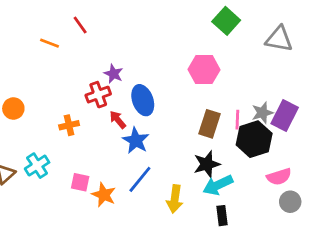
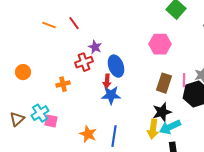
red line: (80, 25) -> (74, 23), moved
red arrow: (118, 120) -> (107, 81), moved, turned -136
blue star: (136, 140) -> (111, 95), turned -30
blue line: (140, 179) -> (114, 136), moved, turned -30
pink square: (80, 182) -> (51, 121), moved
yellow arrow: (175, 199) -> (153, 129), moved

